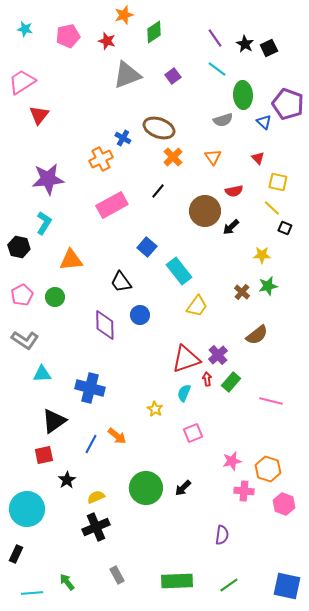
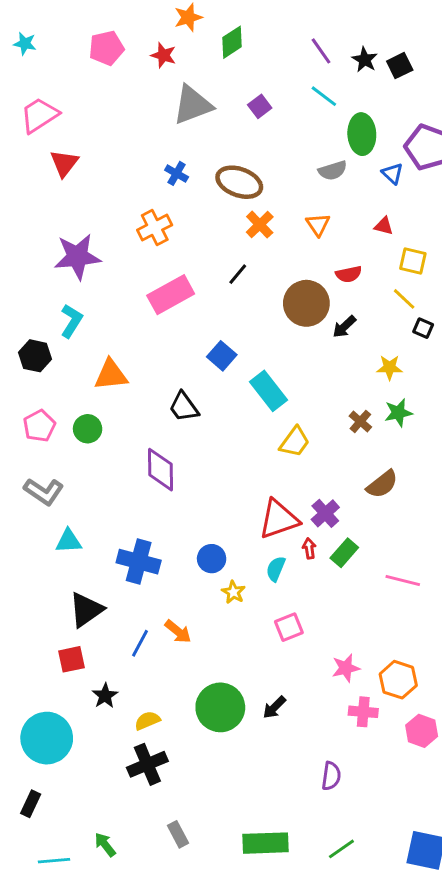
cyan star: (25, 29) -> (25, 44), moved
blue cross: (123, 138) -> (177, 173), moved
red triangle: (258, 158) -> (384, 226), turned -32
blue circle: (140, 315) -> (212, 559), moved

